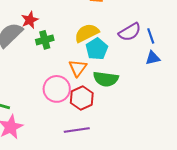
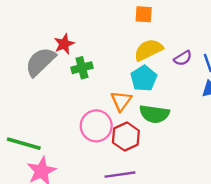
purple semicircle: (130, 32) -> (183, 58), size x0.7
yellow semicircle: (87, 33) -> (148, 50), moved

